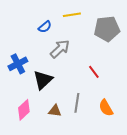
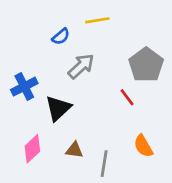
gray pentagon: (107, 29) -> (146, 65), moved, turned -30
gray line: (77, 103) -> (104, 164), moved

